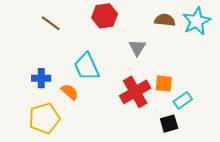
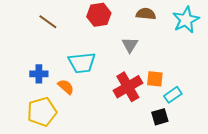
brown semicircle: (165, 20) -> (146, 14), moved
cyan trapezoid: (87, 67) -> (82, 63), turned -72

